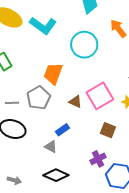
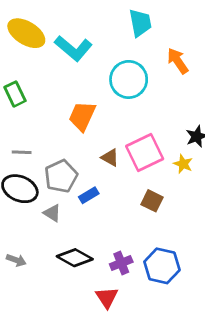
gray pentagon: (39, 98) -> (61, 176), moved
gray triangle: (51, 147) -> (52, 213), moved
purple cross: (98, 159) -> (121, 263), moved

